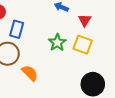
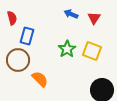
red triangle: (85, 20) -> (94, 18), moved

